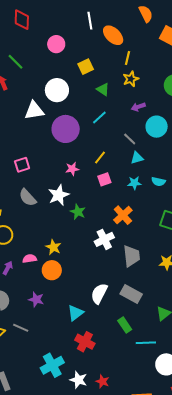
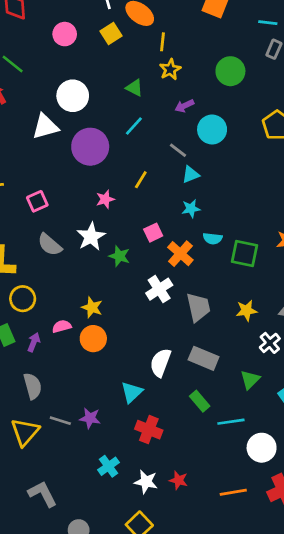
yellow square: (86, 67) -> (111, 33), moved
pink square: (104, 179) -> (153, 233), moved
cyan semicircle: (158, 182) -> (213, 239), moved
purple star: (36, 299) -> (90, 418), moved
cyan cross: (52, 365) -> (108, 466), size x0.7

